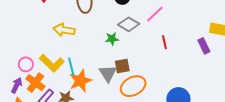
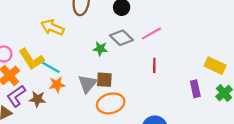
purple rectangle: (204, 46) -> (195, 89), moved
cyan line: (71, 66) -> (51, 67), turned -60
orange star: (80, 81) -> (57, 85), size x0.7

